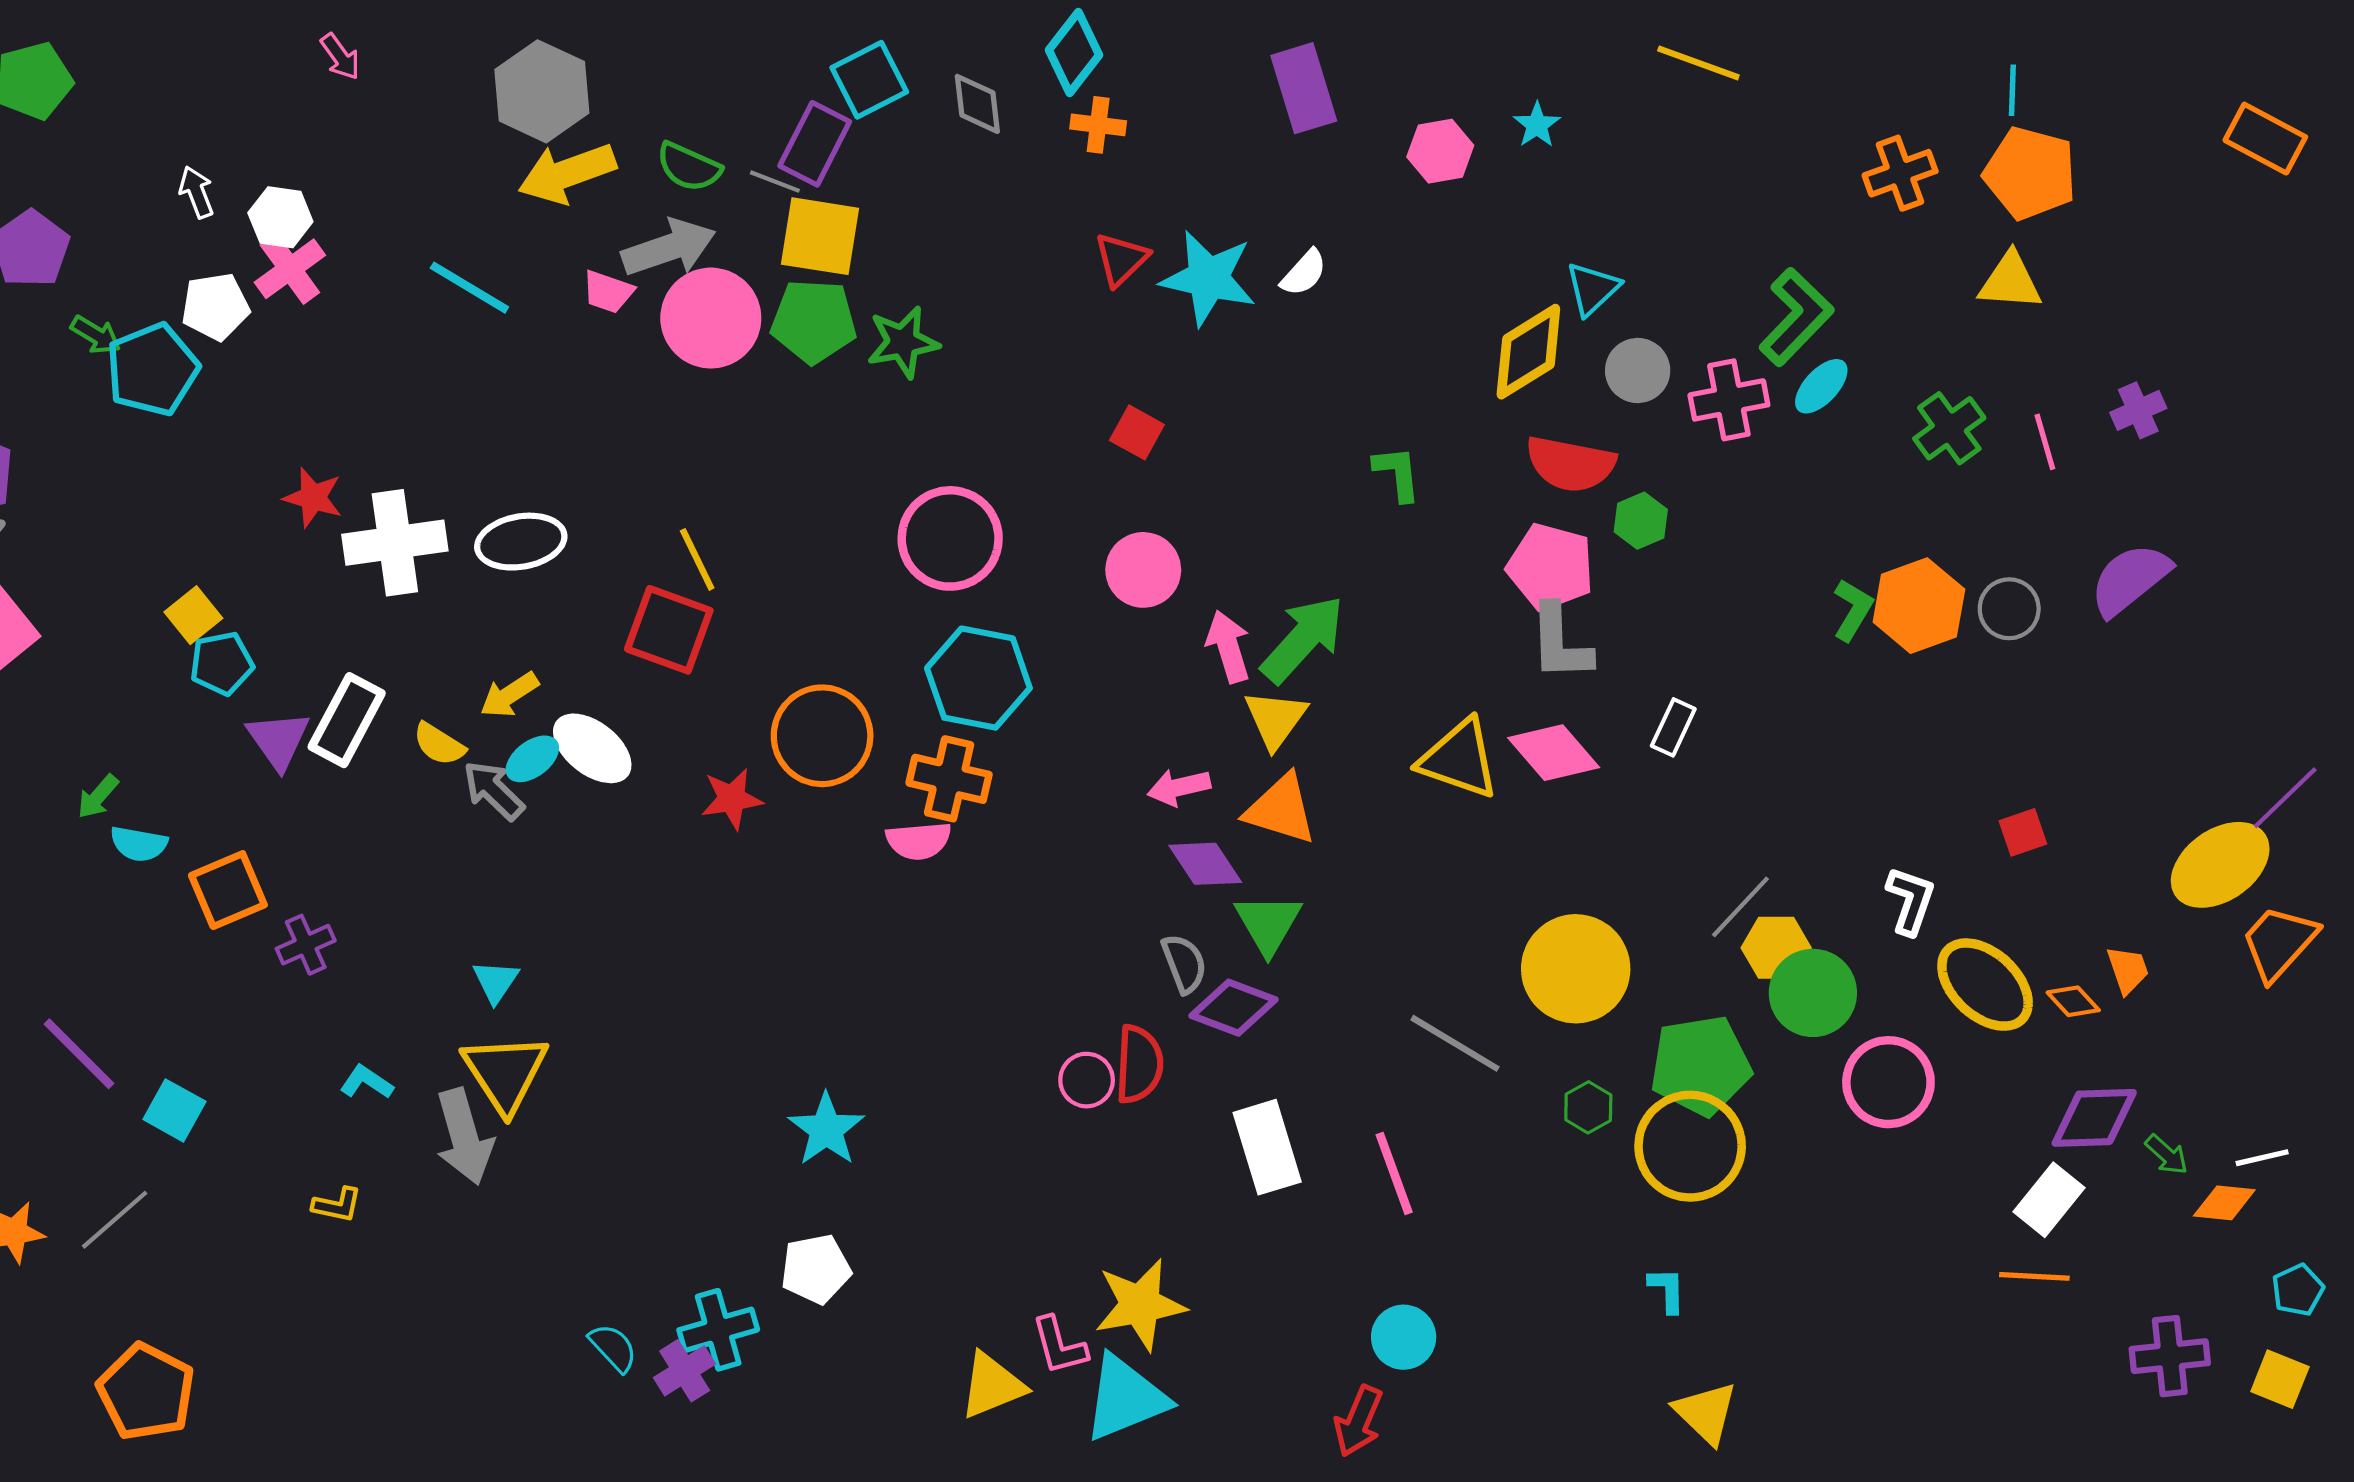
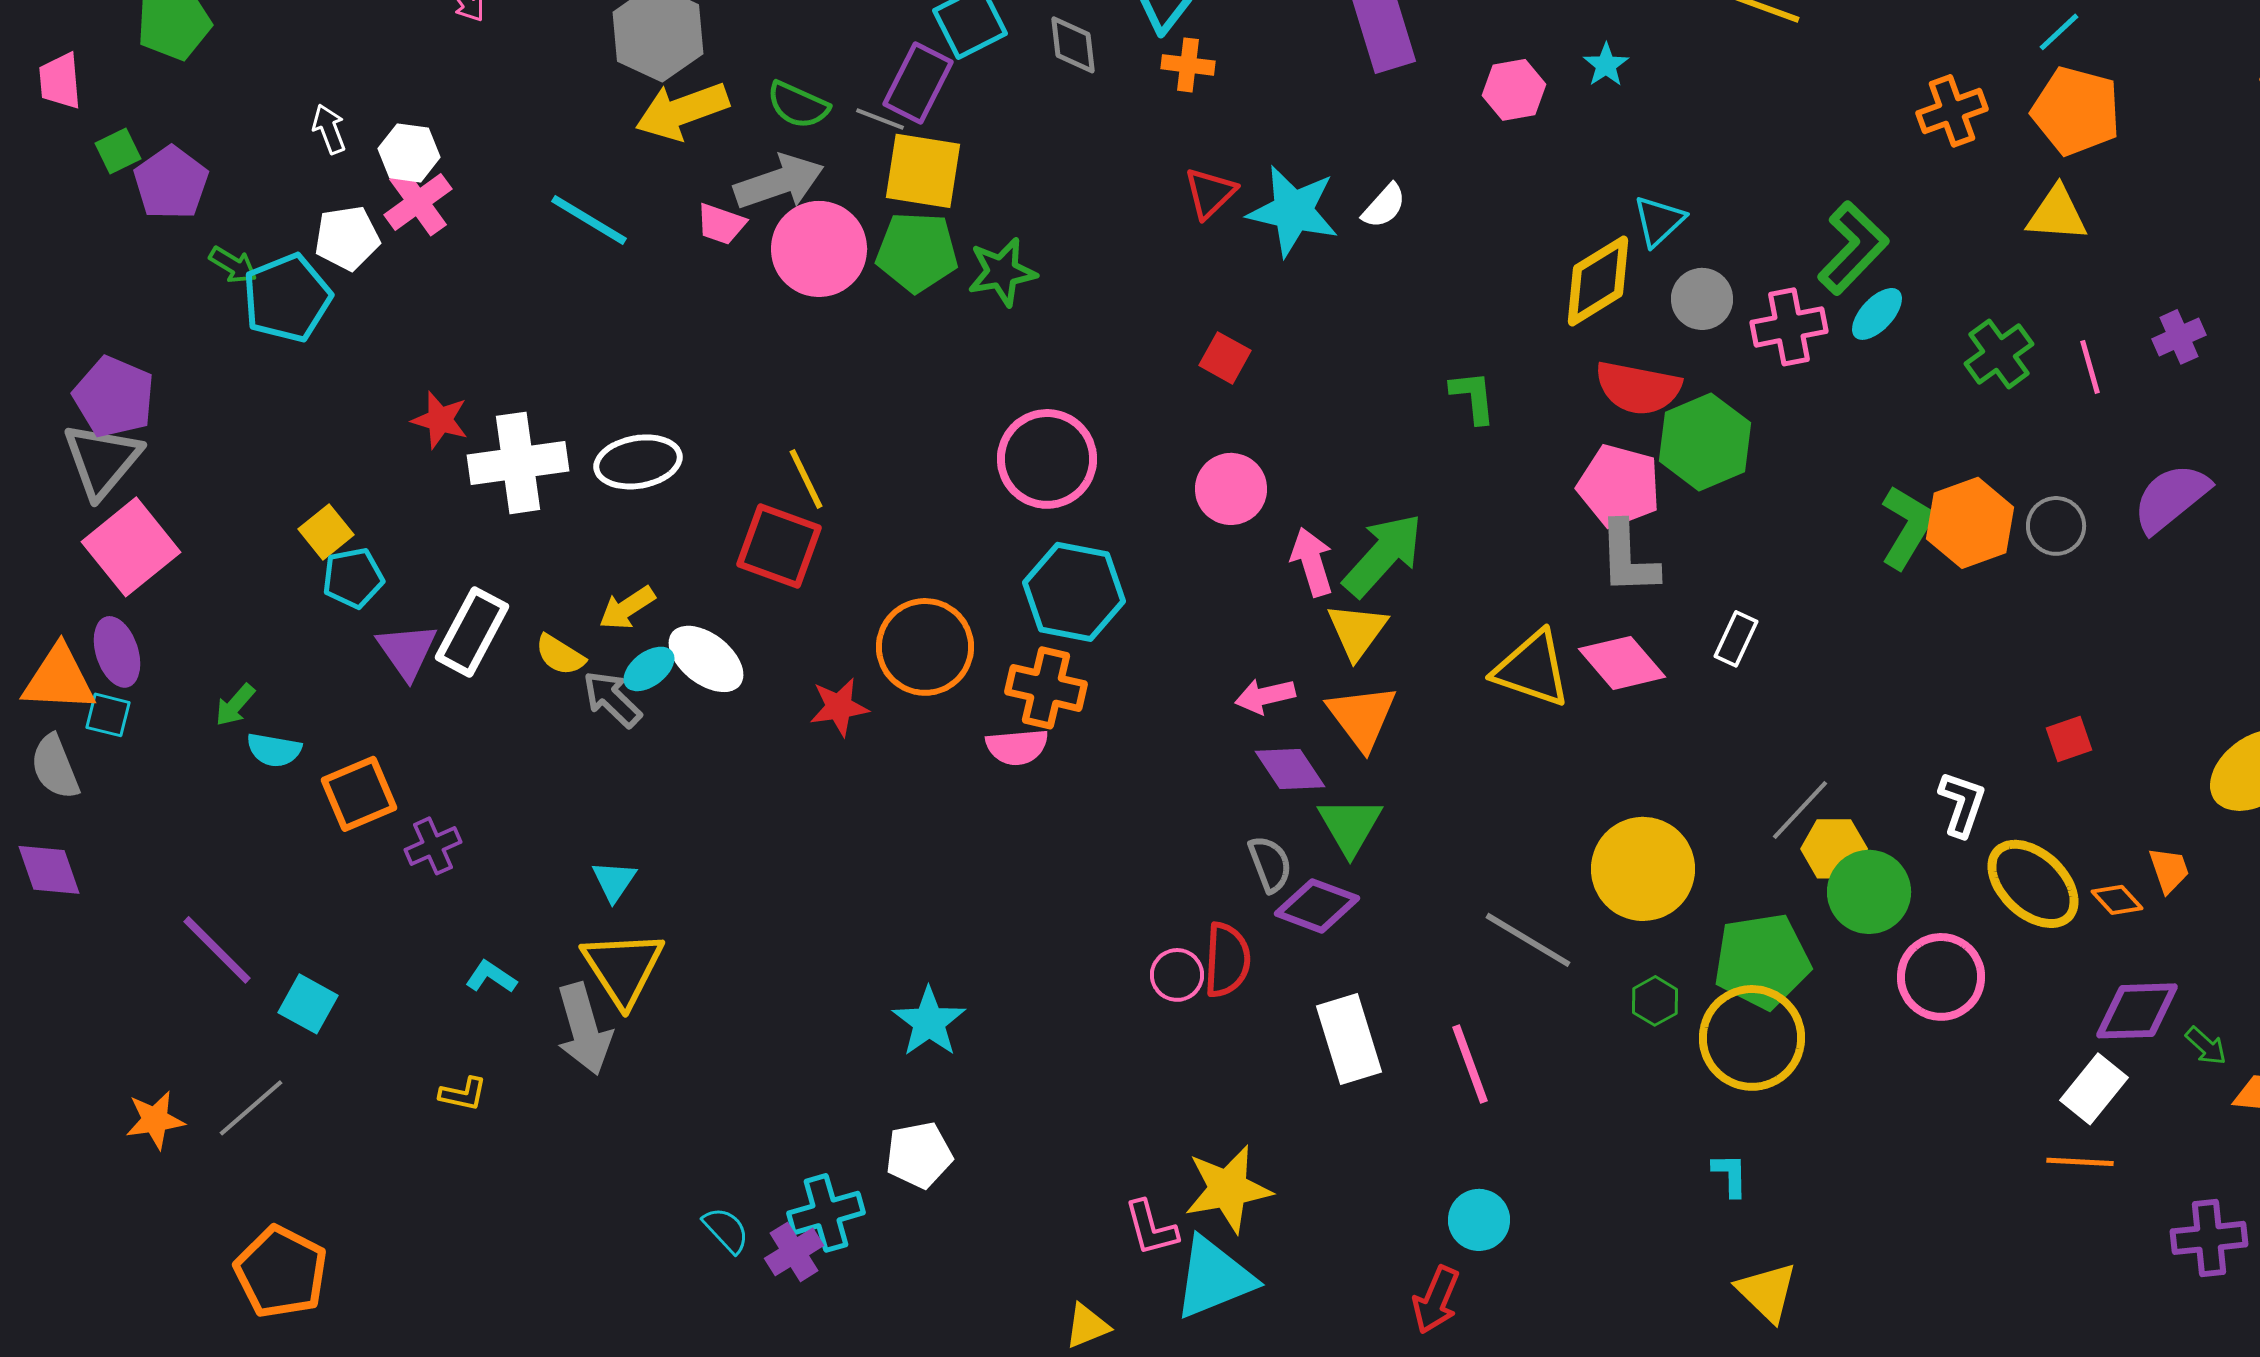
cyan line: (2012, 90) -> (2059, 32), turned 45
green hexagon: (1641, 521) -> (1705, 442), size x1.8
green L-shape: (1853, 610) -> (1907, 527), size x1.4
orange triangle: (1281, 809) -> (1362, 717), turned 36
yellow triangle: (992, 1385) -> (1087, 1326), moved, size x0.7

